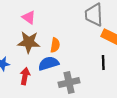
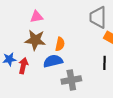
pink triangle: (29, 17) -> (36, 17), turned -48
red arrow: (25, 76) -> (23, 66), moved

